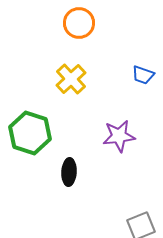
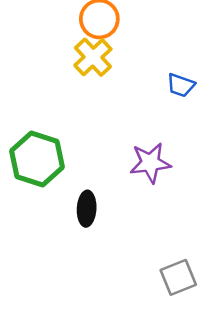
yellow cross: (71, 79) -> (93, 57), moved

